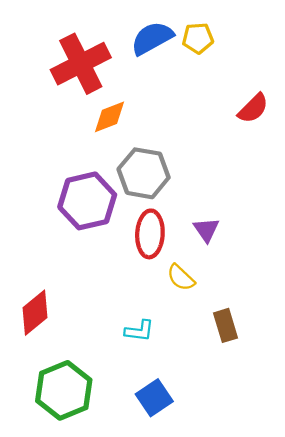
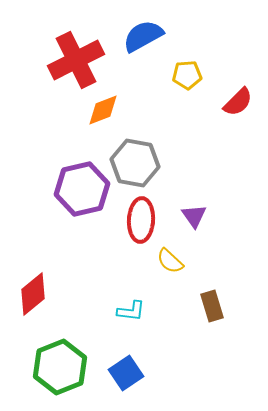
yellow pentagon: (198, 38) -> (187, 75), moved
blue square: (154, 398) -> (126, 373), moved

